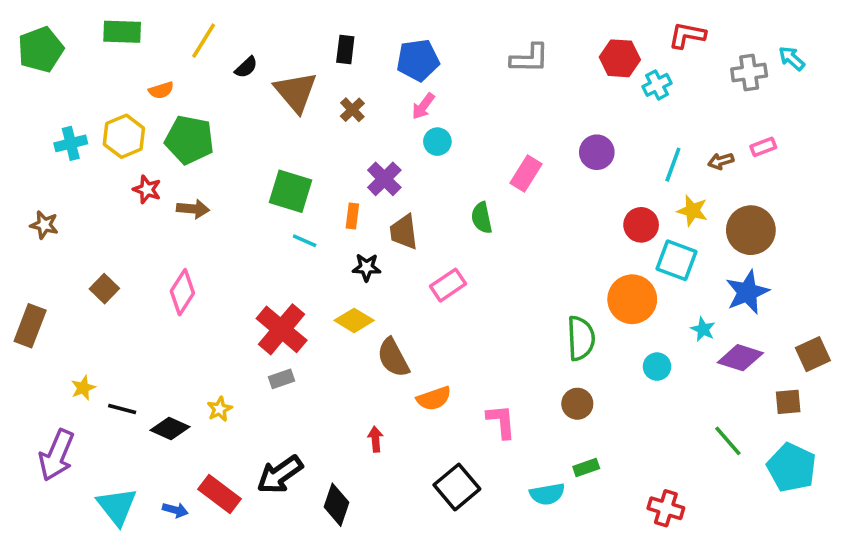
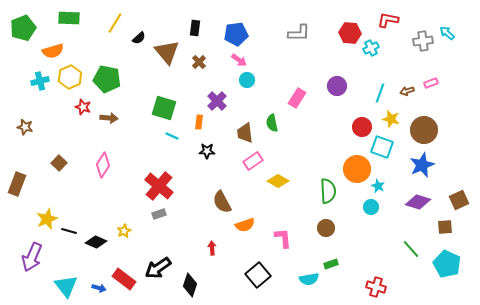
orange semicircle: (161, 90) -> (53, 51), moved, size x1.5
pink arrow: (423, 106) -> (239, 60), turned -91
brown trapezoid: (404, 232) -> (245, 133), moved
yellow diamond: (354, 320) -> (278, 181), moved
cyan star: (703, 329) -> (378, 186), moved
yellow star: (83, 388) -> (47, 219), size x1.5

